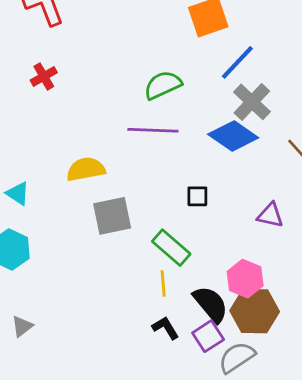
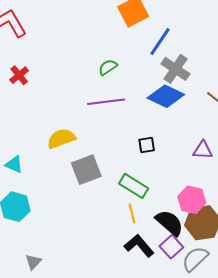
green semicircle: (163, 85) -> (108, 67), size x0.7
black L-shape: (165, 328) -> (139, 246), size x1.4

